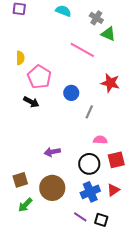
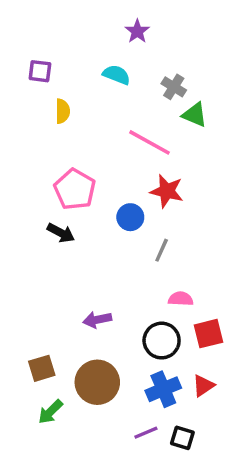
yellow semicircle: (20, 58) -> (63, 111), moved
red star: (110, 83) -> (167, 191), moved
purple line: (80, 217) -> (146, 433), turned -56

